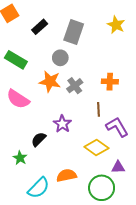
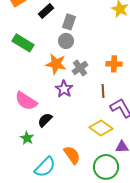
gray rectangle: (74, 32) -> (69, 22), moved, size x0.7
pink semicircle: (18, 99) -> (26, 101), moved
purple star: (62, 124) -> (64, 89), moved
orange semicircle: (66, 175) -> (72, 155), turned 66

